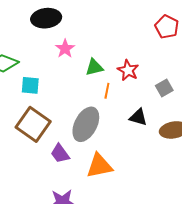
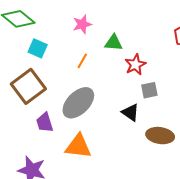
green triangle: (94, 67) -> (114, 43), moved
gray square: (164, 88) -> (149, 90), moved
orange line: (107, 91) -> (82, 61), moved

